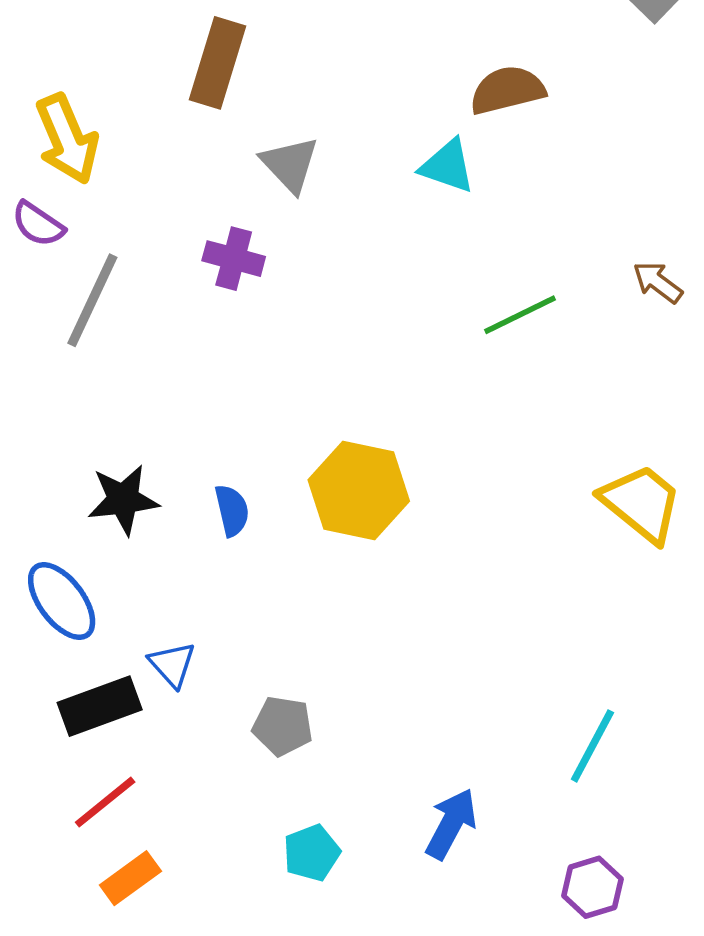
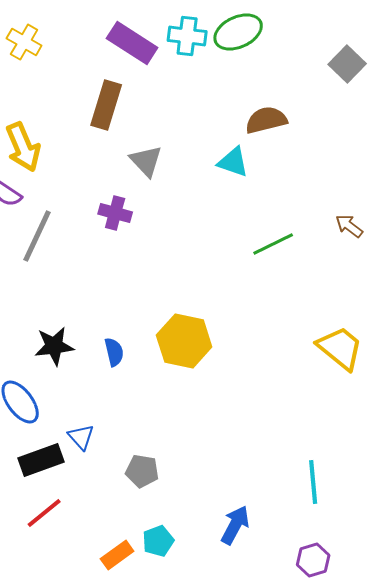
cyan line: (592, 746) -> (313, 482), turned -33
orange rectangle: (130, 878) -> (117, 555), moved

